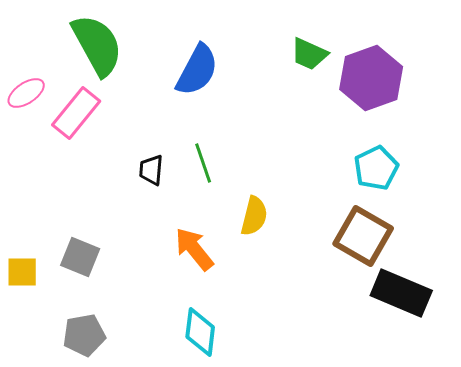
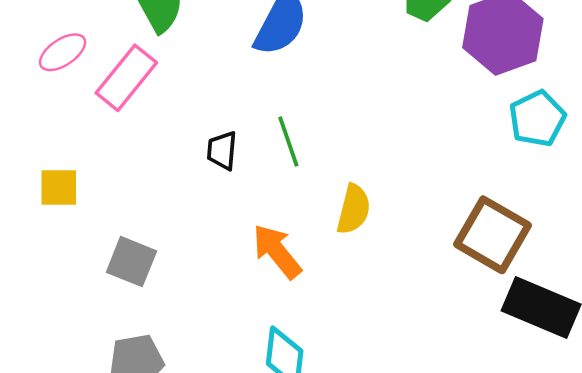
cyan pentagon: (376, 168) -> (537, 119), moved
yellow square: (22, 272) -> (59, 188), moved

